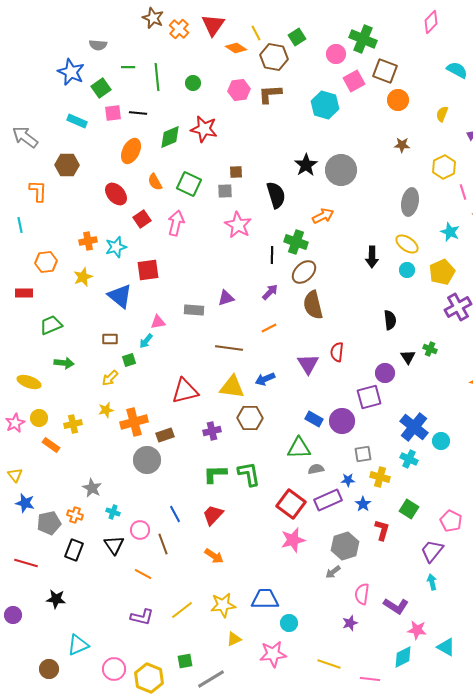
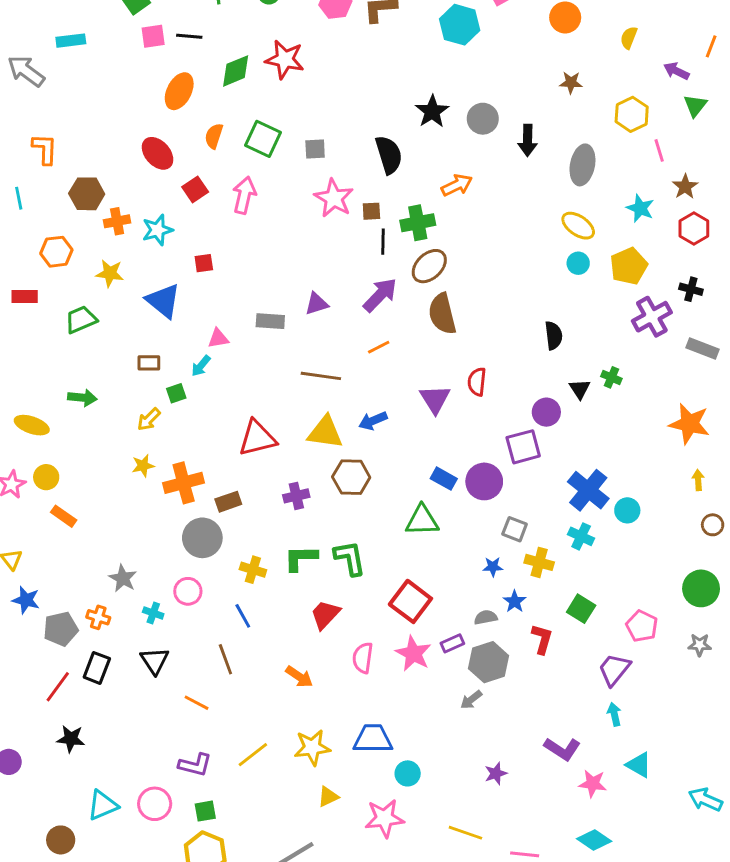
cyan rectangle: (77, 121) -> (71, 41), moved, turned -30
brown hexagon: (67, 165) -> (87, 194), moved
gray circle: (341, 170) -> (483, 119), size x0.7
brown square: (236, 172) -> (371, 211), moved
orange semicircle: (155, 182) -> (214, 136), turned 48
green cross: (296, 242) -> (418, 223), turned -30
black arrow: (372, 257) -> (528, 140), moved
red square: (148, 270) -> (204, 263), size x0.6
yellow star: (83, 277) -> (110, 273), turned 30
purple arrow: (270, 292) -> (380, 295), size x1.5
green trapezoid: (51, 325) -> (81, 320), moved
yellow cross: (73, 424) -> (253, 570), moved, turned 30
gray square: (363, 454) -> (515, 529), turned 30
gray semicircle: (316, 469) -> (486, 617), moved
purple rectangle: (328, 500) -> (452, 643), moved, size x0.6
red trapezoid: (213, 515) -> (325, 614), moved
pink circle: (140, 530) -> (188, 591), moved
pink star: (293, 540) -> (413, 653), turned -30
red line: (26, 563) -> (58, 687), moved, turned -70
pink semicircle: (362, 594) -> (363, 658), moved
cyan triangle: (446, 647) -> (639, 765), moved
cyan diamond: (403, 657) -> (594, 840), moved, turned 60
green square: (185, 661) -> (205, 811), moved
pink circle: (114, 669) -> (155, 804), moved

